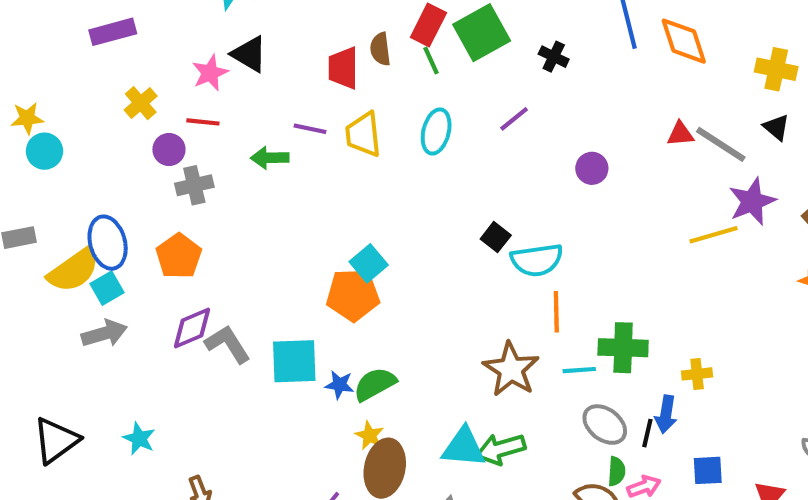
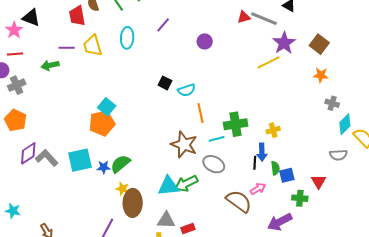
cyan semicircle: (537, 260) -> (187, 90), size x0.7
gray ellipse: (605, 425) -> (214, 164), moved
green semicircle: (616, 471) -> (275, 168), moved

